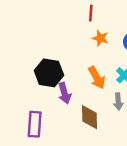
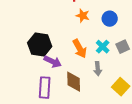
purple arrow: (65, 93) -> (53, 62), turned -48
purple rectangle: (35, 124) -> (45, 88), moved

